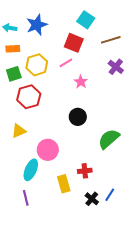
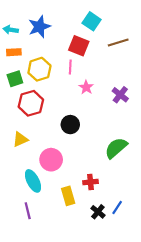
pink line: (66, 63) -> (70, 67), turned -56
purple cross: (116, 67) -> (120, 95), moved
black circle: (78, 117) -> (70, 125), moved
cyan ellipse: (31, 170) -> (33, 181), turned -50

